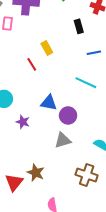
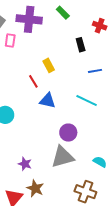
blue triangle: (49, 103) -> (48, 101), moved
purple star: (23, 122) -> (25, 164), moved
gray triangle: (63, 140) -> (63, 157), size x1.4

